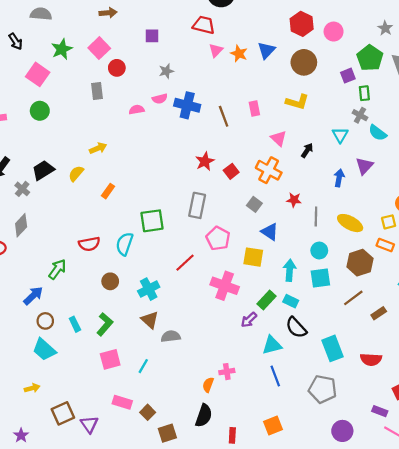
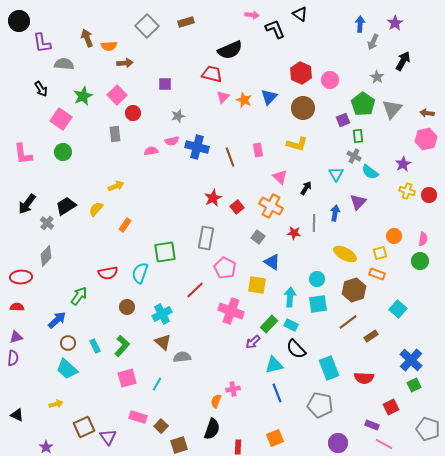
gray line: (316, 216) -> (314, 223), moved

